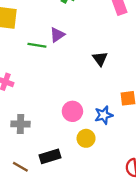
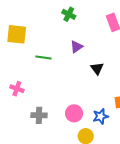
purple triangle: (57, 35) -> (76, 47), moved
gray cross: (20, 124) -> (39, 115), moved

